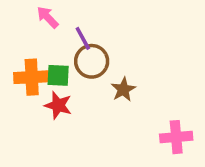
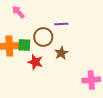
purple line: (83, 38) -> (61, 24), moved, turned -64
red star: (58, 105) -> (35, 62), moved

